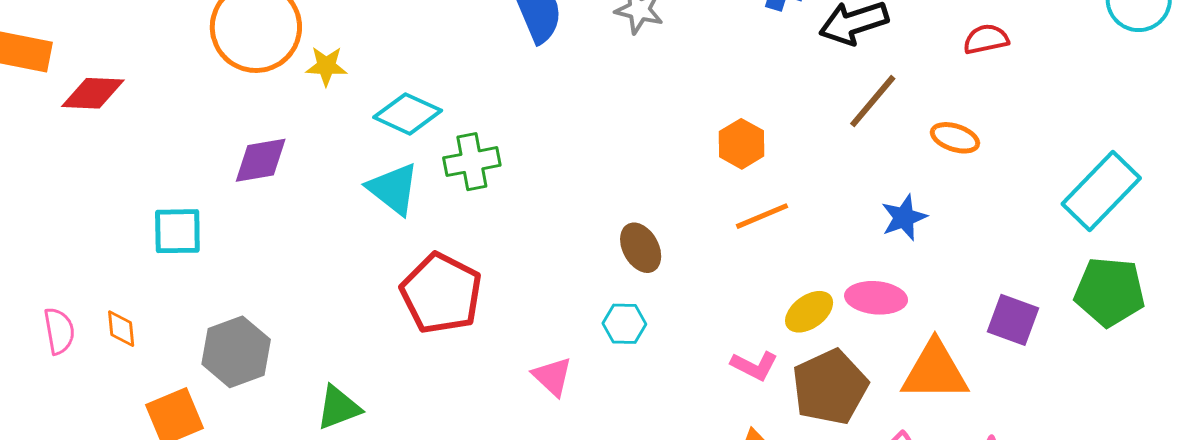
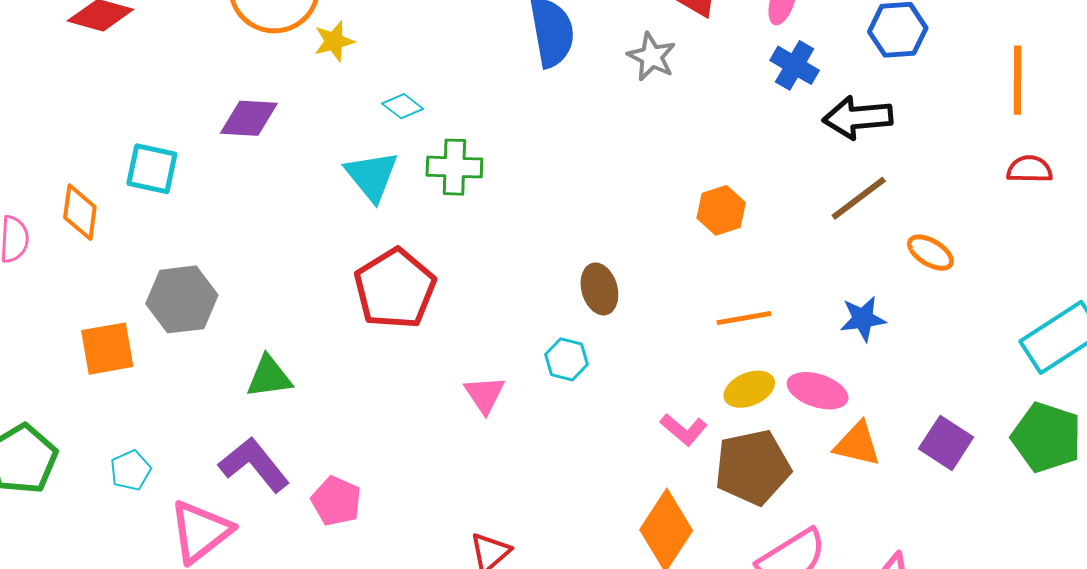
red semicircle: (986, 39) -> (1030, 169), moved
yellow star: (326, 66) -> (334, 41), turned -30
cyan diamond: (408, 114) -> (403, 106), size x0.6
orange line: (762, 216) -> (744, 318), moved
orange diamond: (121, 329) -> (80, 212), moved, size x1.4
orange triangle: (935, 371) -> (857, 444), moved, size x0.7

